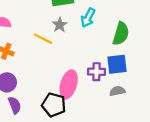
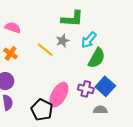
green semicircle: (121, 34) -> (97, 58), moved
blue square: (117, 64) -> (105, 86), turned 36

